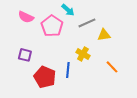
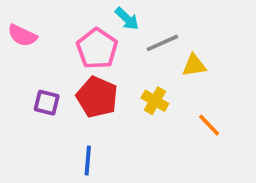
pink semicircle: (26, 17) -> (22, 35), moved
blue line: (68, 70) -> (88, 161), moved
red pentagon: (45, 77) -> (97, 97), moved

